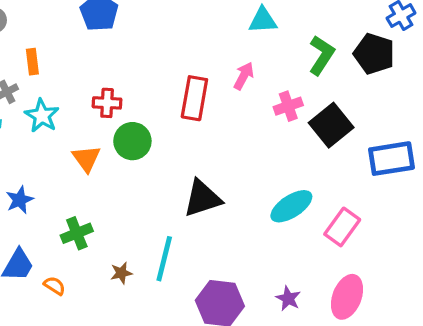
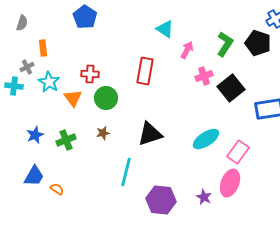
cyan triangle: (263, 20) -> (165, 29), moved, turned 36
pink arrow: (244, 76) -> (187, 50), moved
orange triangle: (86, 159) -> (73, 98), moved
green cross: (77, 233) -> (66, 140), moved
brown star: (121, 273) -> (103, 133), moved
pink ellipse: (347, 297) -> (230, 183), moved

